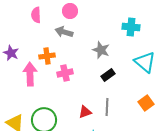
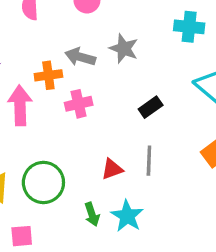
gray arrow: (64, 32) -> (80, 57), moved
gray star: (101, 50) -> (124, 49), moved

